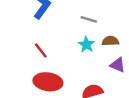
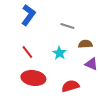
cyan star: (86, 45) -> (59, 53), moved

